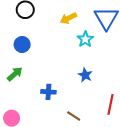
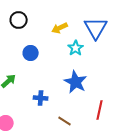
blue circle: (22, 44) -> (31, 53), moved
blue star: (85, 75) -> (76, 82), size x1.6

